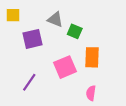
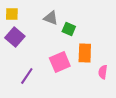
purple square: (32, 39) -> (15, 37), moved, turned -36
pink semicircle: (91, 93) -> (103, 72), moved

